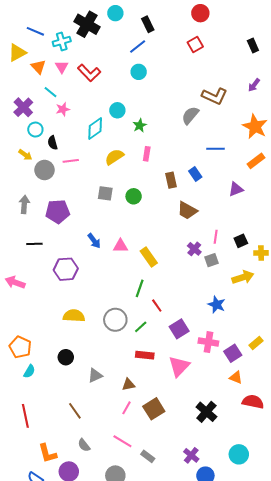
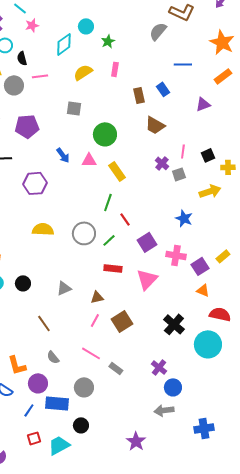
green circle: (134, 196) -> (105, 134), moved, size x1.5
black circle: (66, 357) -> (23, 283), moved
cyan circle: (239, 454) -> (208, 344), moved, size x1.4

